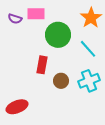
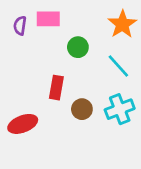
purple semicircle: (15, 19) -> (20, 26), turned 80
green circle: (58, 35) -> (78, 47), size x0.6
red ellipse: (17, 107) -> (23, 124), moved

